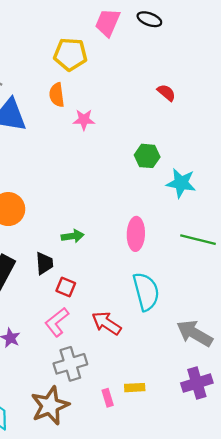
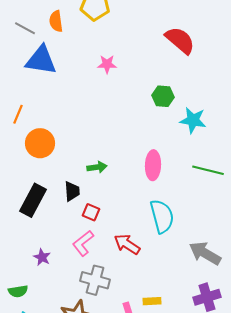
red semicircle: (166, 93) -> (180, 40), size x1.8
orange semicircle: (57, 95) -> (56, 21), moved
gray cross: (70, 364) -> (95, 280), turned 32

